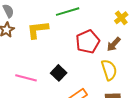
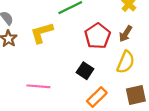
yellow semicircle: (109, 70) -> (126, 62), turned 50
black square: (59, 73) -> (85, 71), moved

